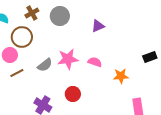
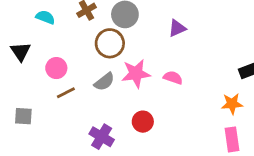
brown circle: (22, 37) -> (110, 43), moved
orange star: (121, 76) -> (232, 104), moved

